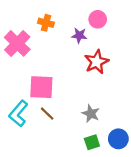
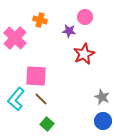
gray star: (91, 114) -> (102, 97), moved
green square: (92, 142) -> (47, 124), moved, turned -32

